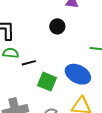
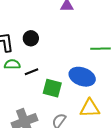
black circle: (57, 26) -> (31, 38), moved

